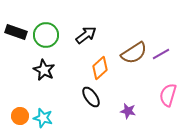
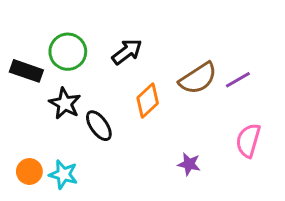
black rectangle: (16, 32) -> (26, 71), moved
black ellipse: (91, 97) -> (99, 126), moved

